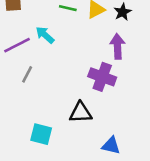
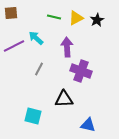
purple arrow: (117, 46) -> (67, 47), moved
gray line: (27, 74) -> (39, 69), moved

